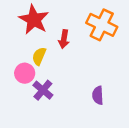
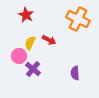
red star: (34, 20) -> (26, 15), size x0.7
red arrow: (64, 39) -> (49, 40), moved, turned -72

